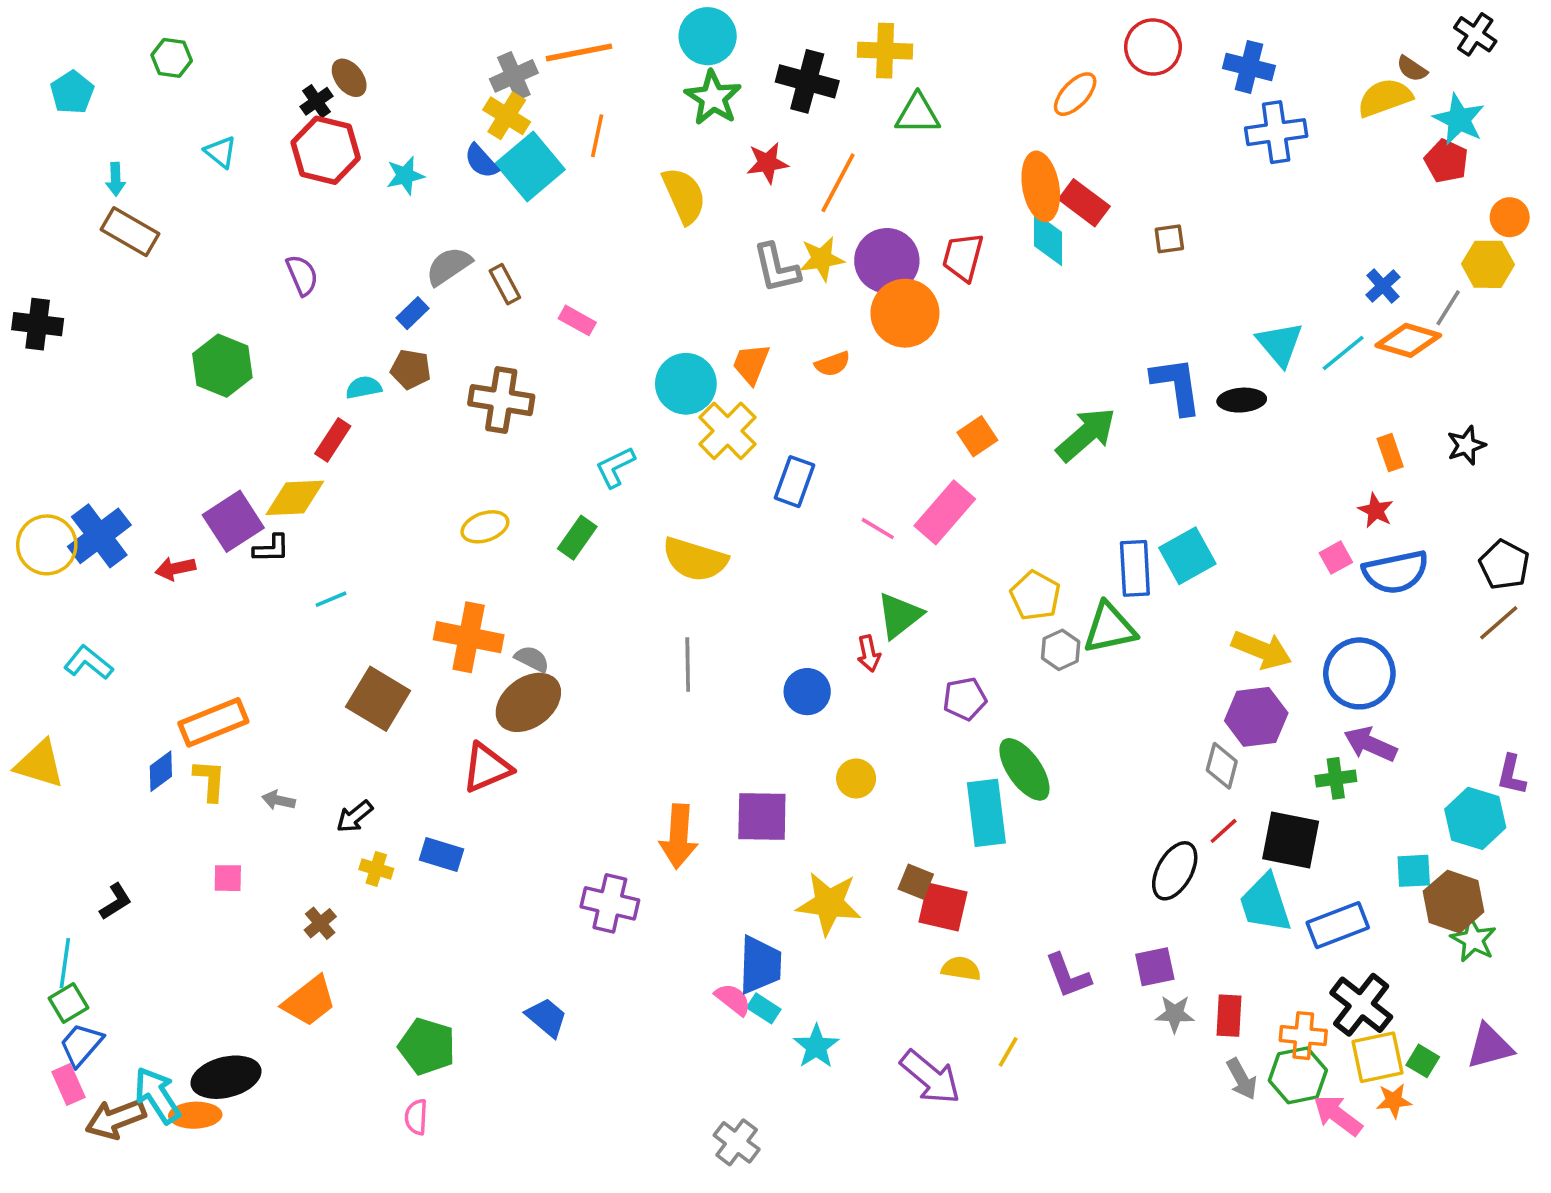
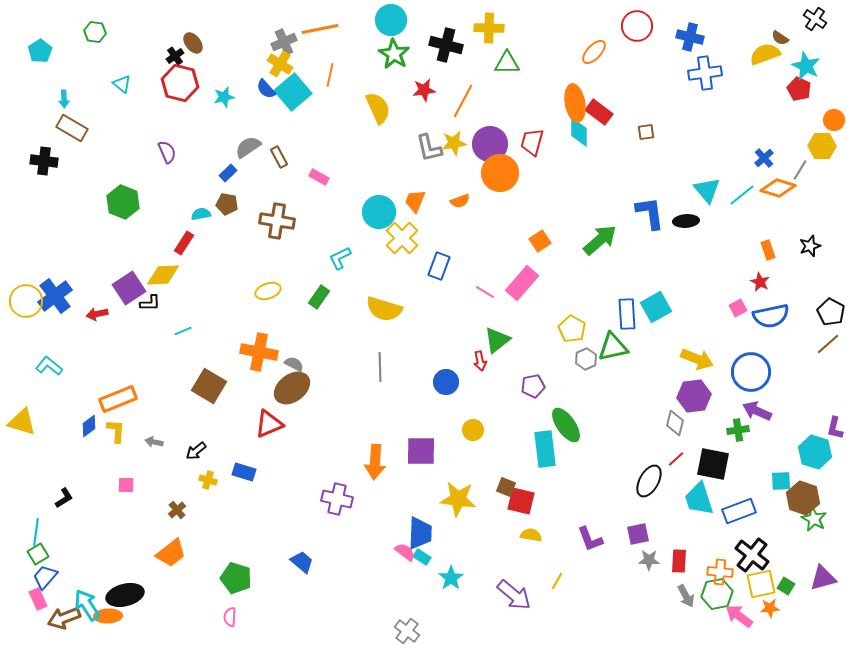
black cross: (38, 324) -> (44, 161), moved

